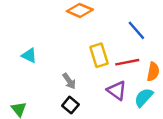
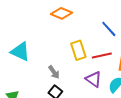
cyan triangle: (29, 55) -> (20, 52), size x1.5

